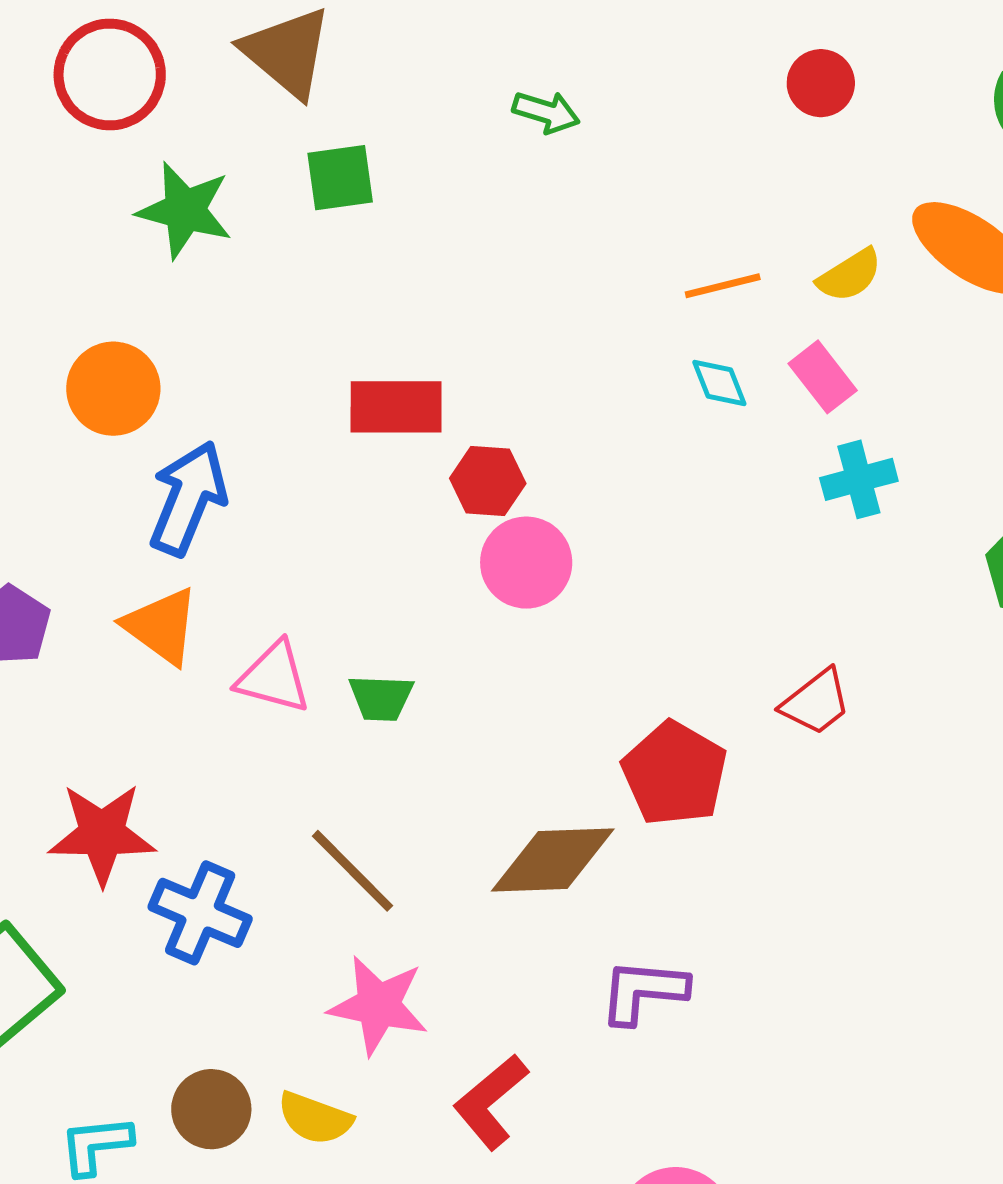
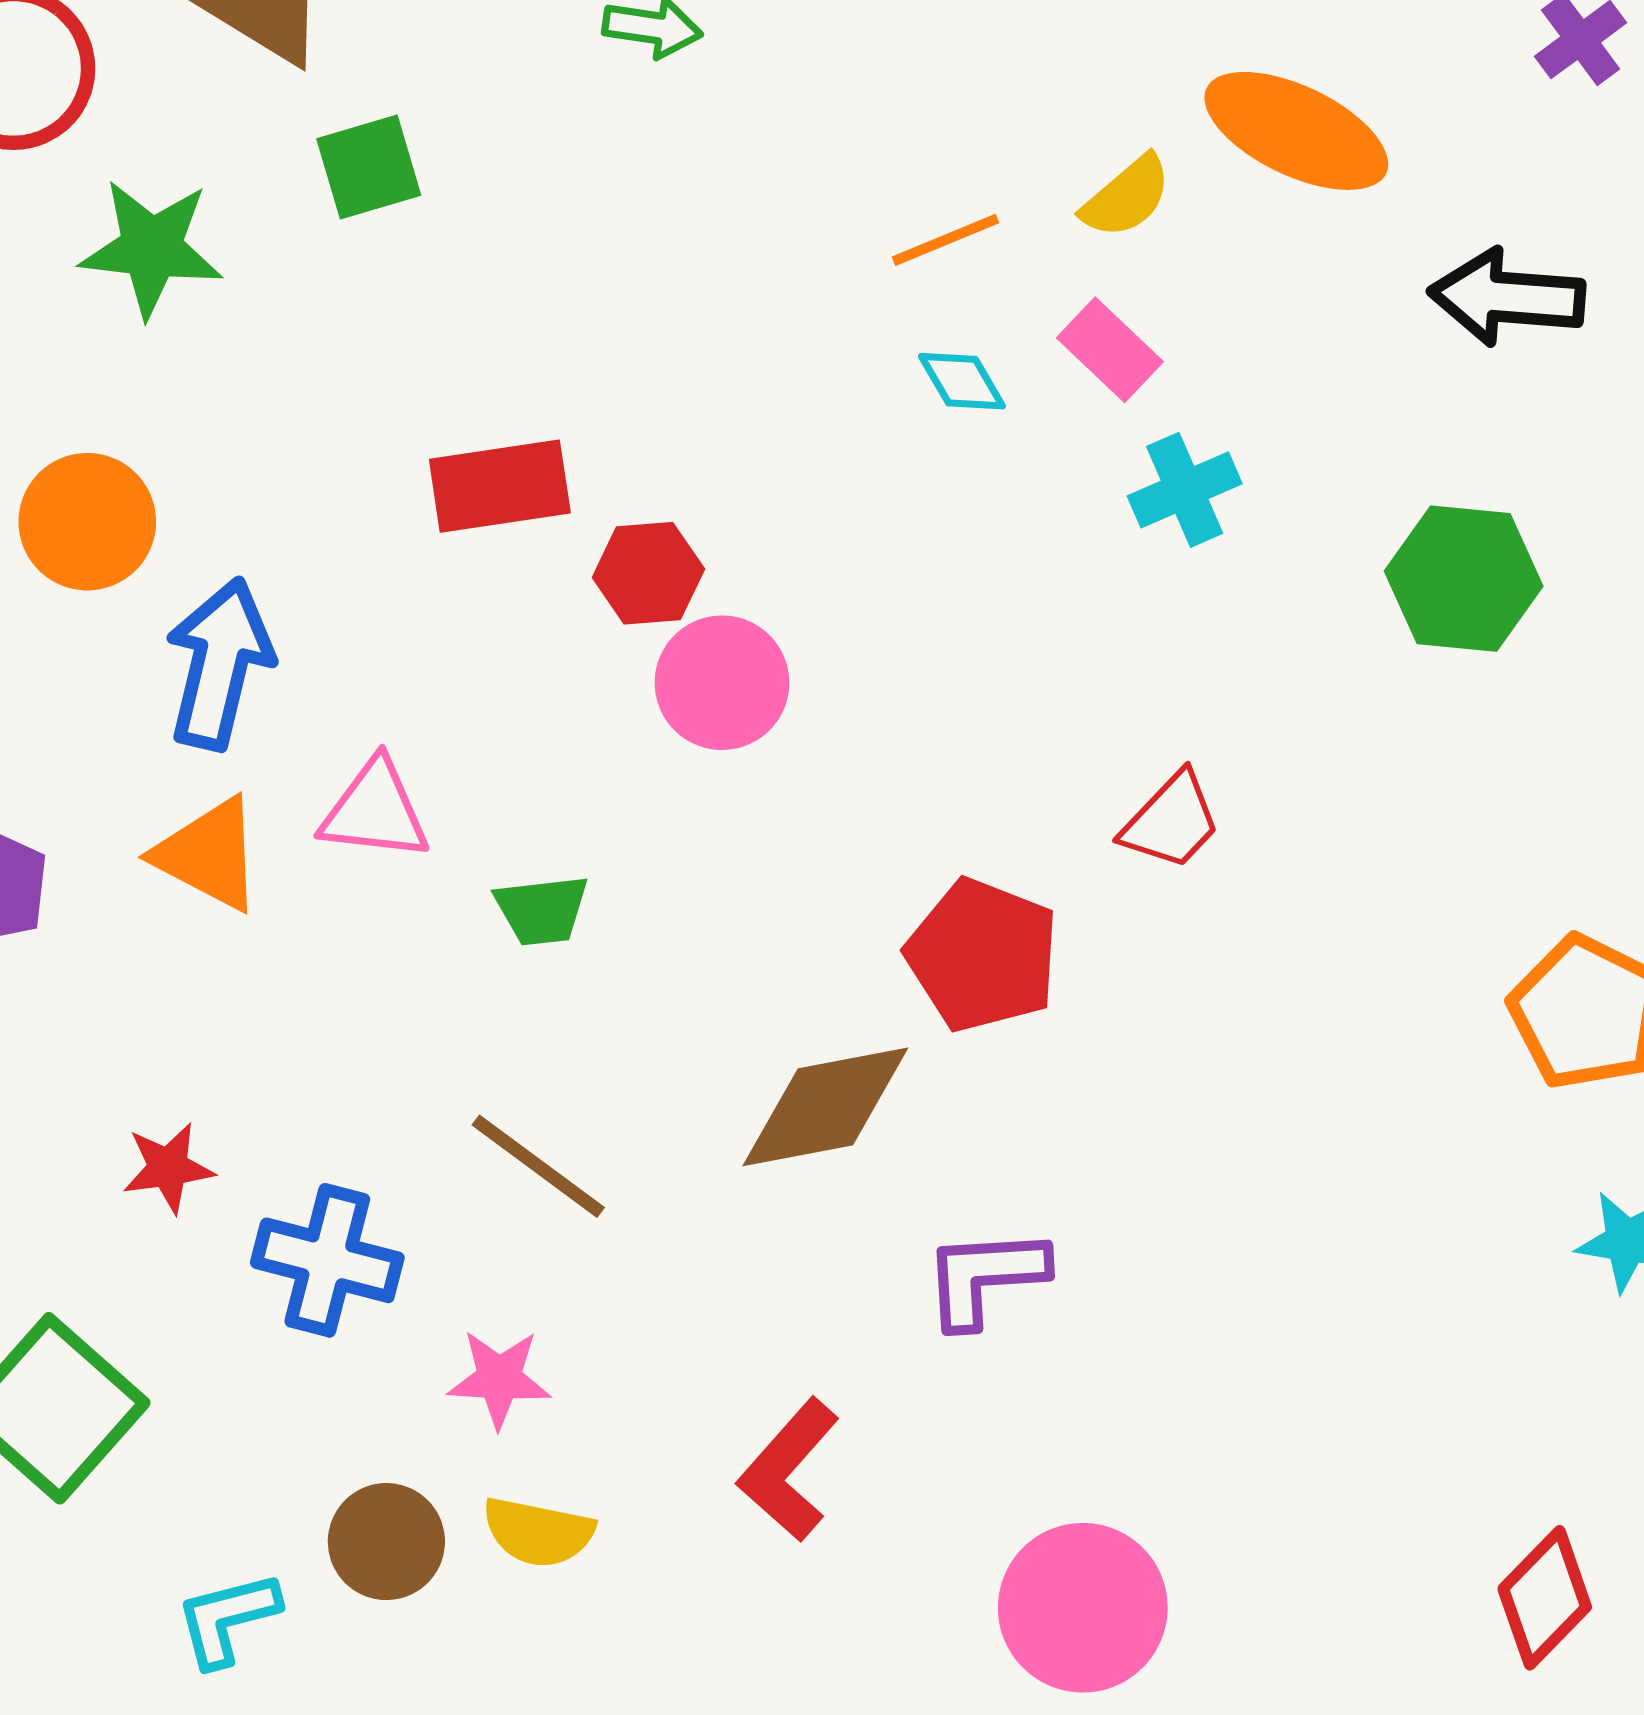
pink triangle: (274, 677) -> (375, 811), moved
red star: (102, 834) -> (168, 1168), size x0.6
pink star: (378, 1005) -> (499, 1379), moved, size x0.7

